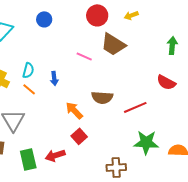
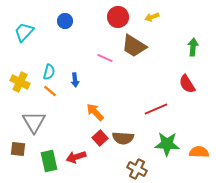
red semicircle: (166, 82) -> (187, 84), turned 30
brown semicircle: (102, 97) -> (123, 138), moved
brown cross: (116, 167) -> (137, 169), turned 30

